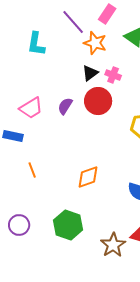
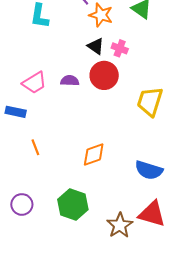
black triangle: (90, 73) -> (96, 46), turned -48
purple semicircle: (65, 106) -> (70, 81), turned 60

